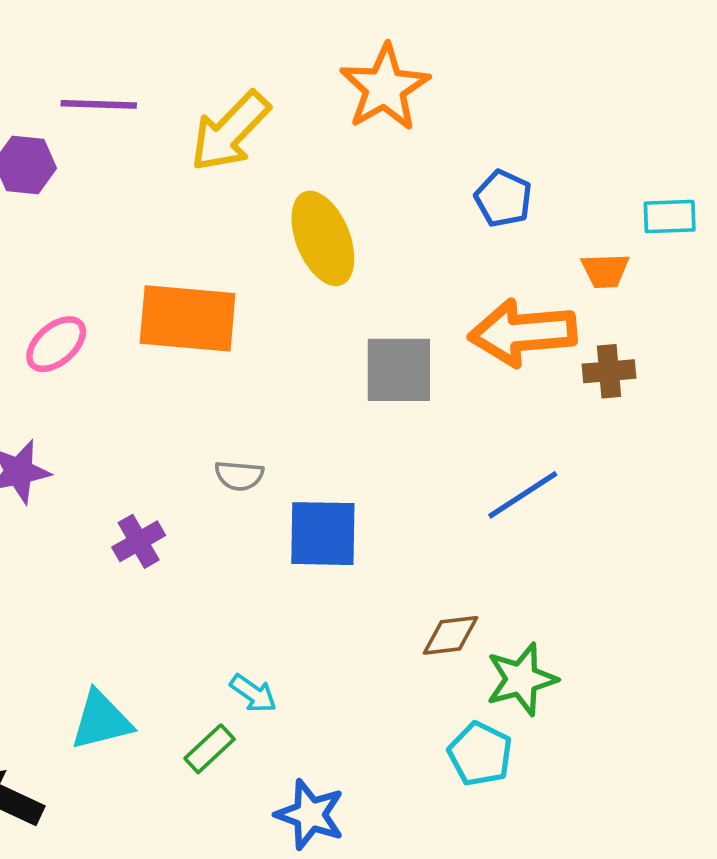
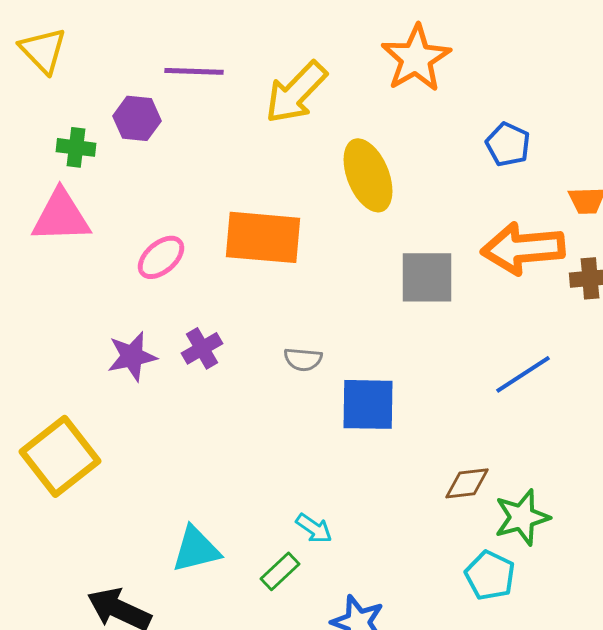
purple cross: (139, 541) -> (202, 348), moved

